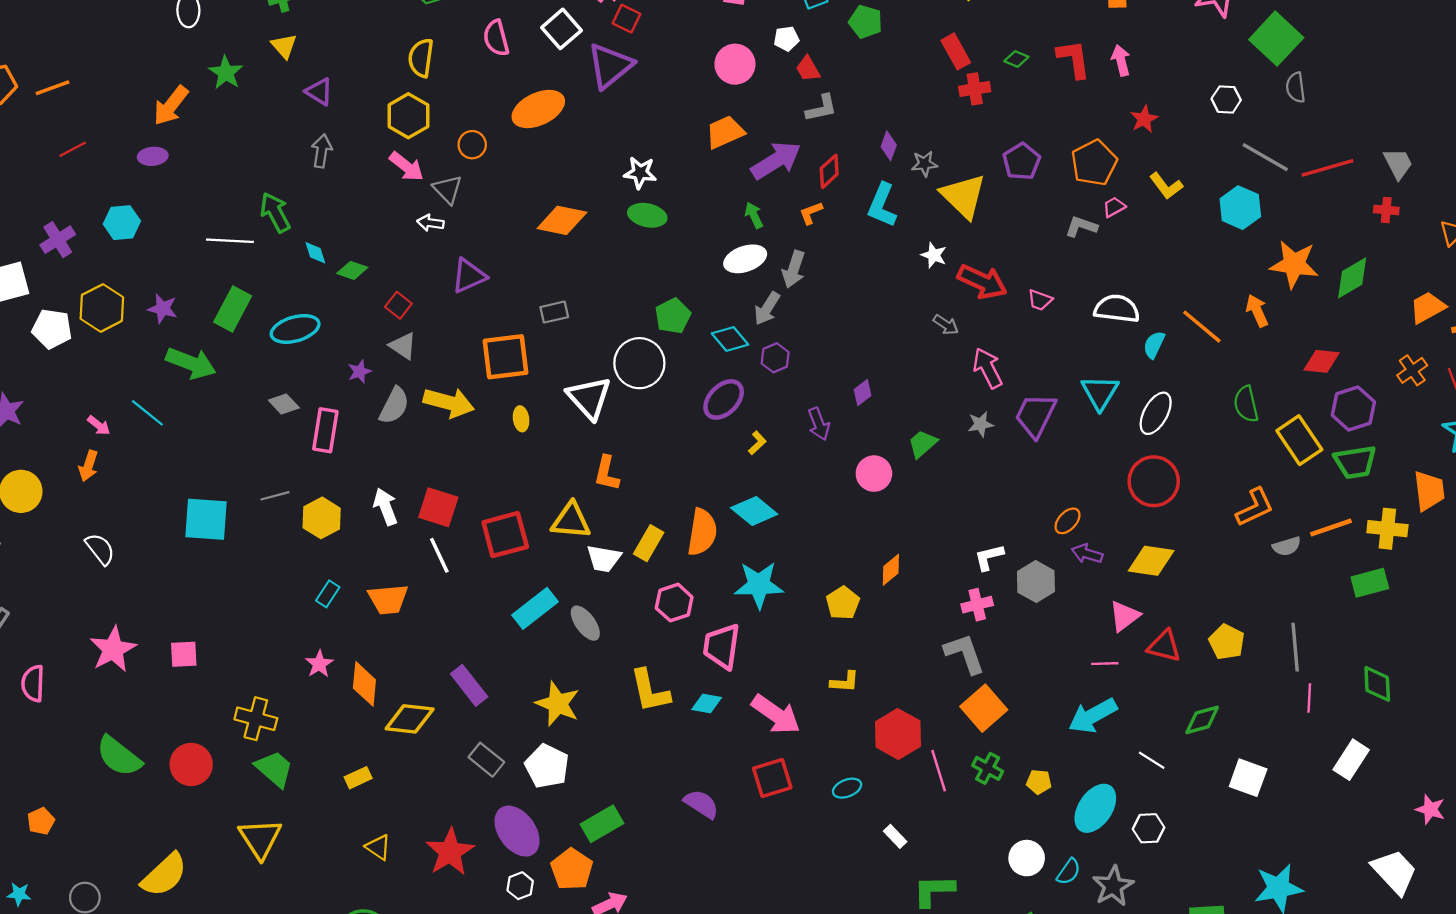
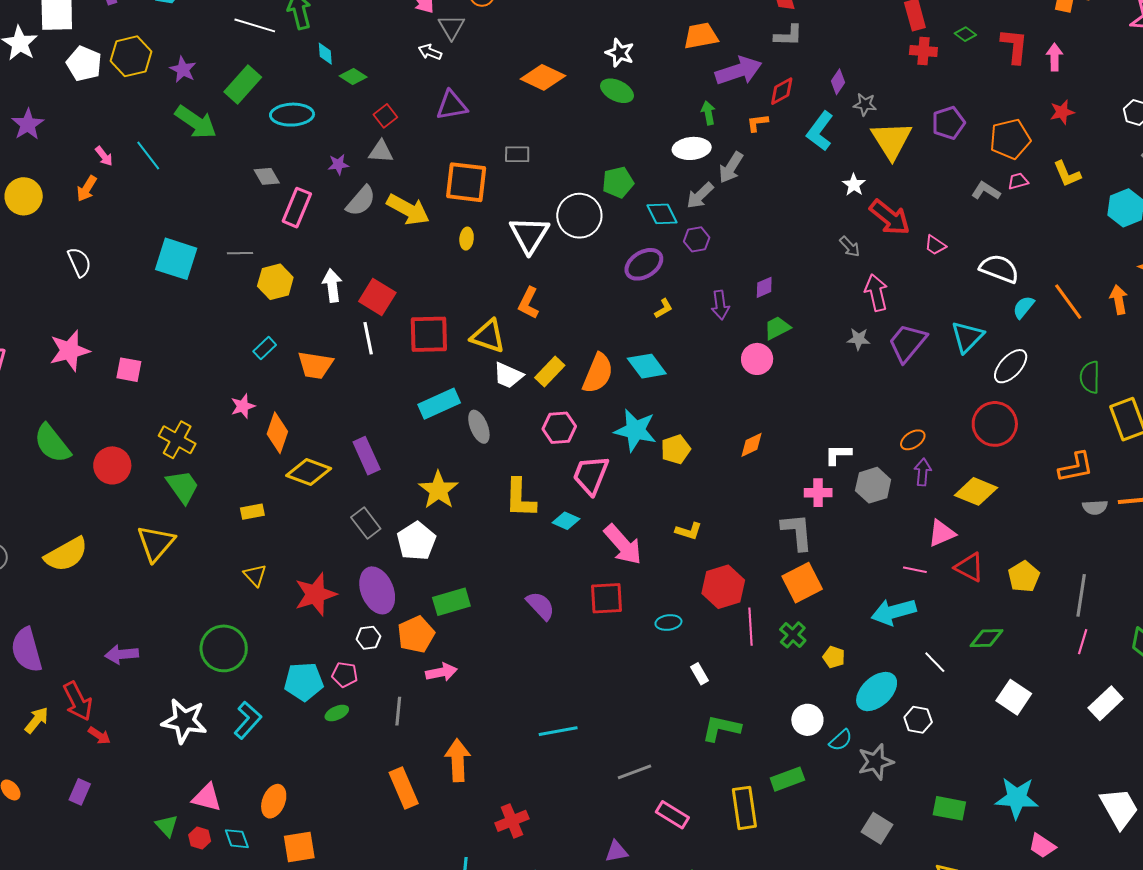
gray triangle: (403, 346) -> (381, 152), turned -44
green trapezoid: (923, 444) -> (777, 328), moved
purple arrow: (1087, 554) -> (923, 472), turned 64
yellow pentagon: (843, 603) -> (676, 449), moved

